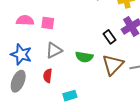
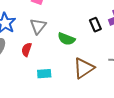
gray triangle: (54, 50) -> (38, 26), turned -36
brown triangle: (113, 65) -> (84, 68), moved

